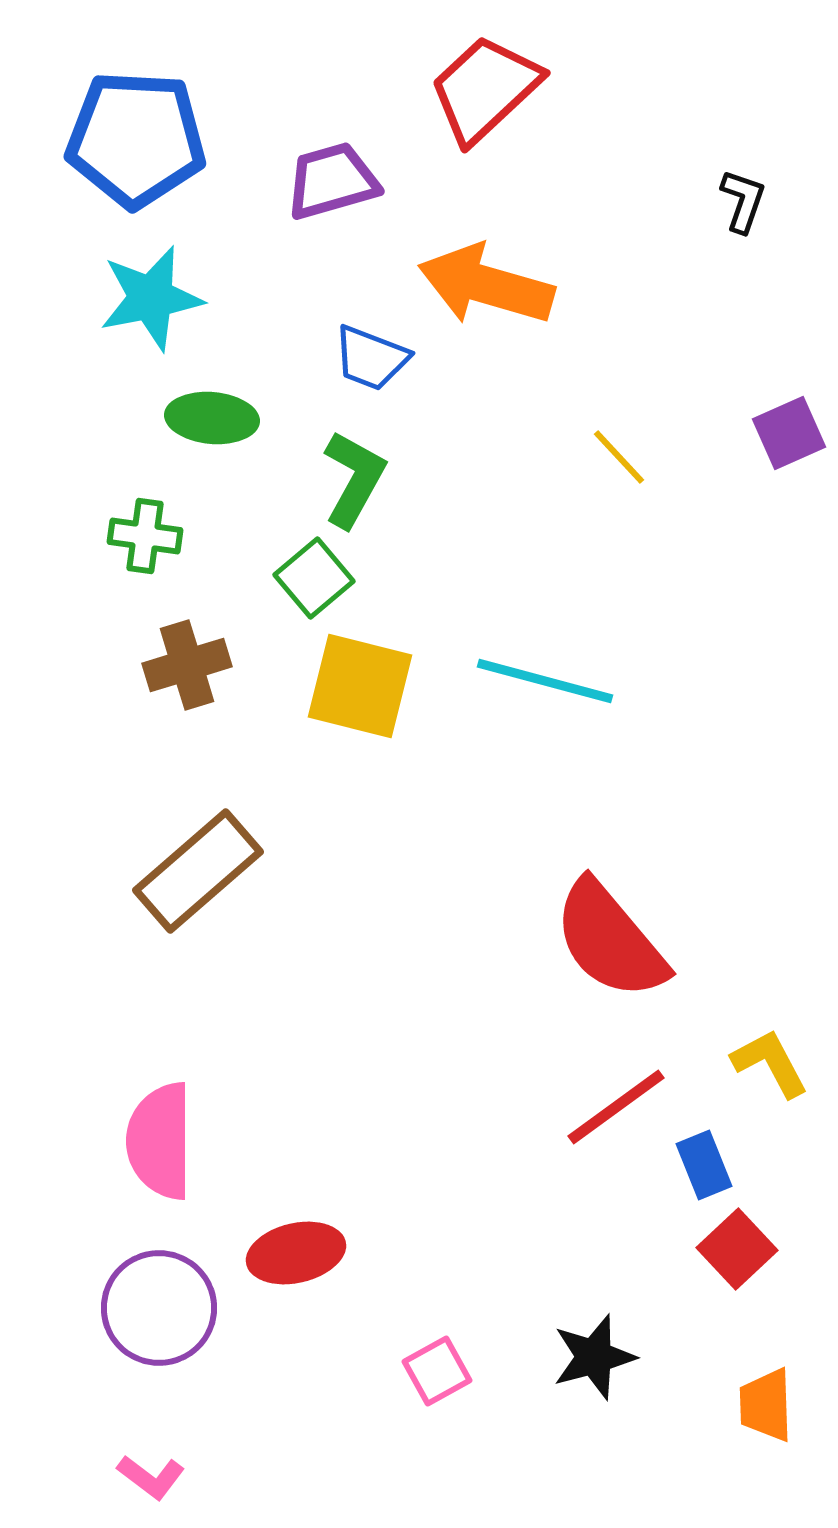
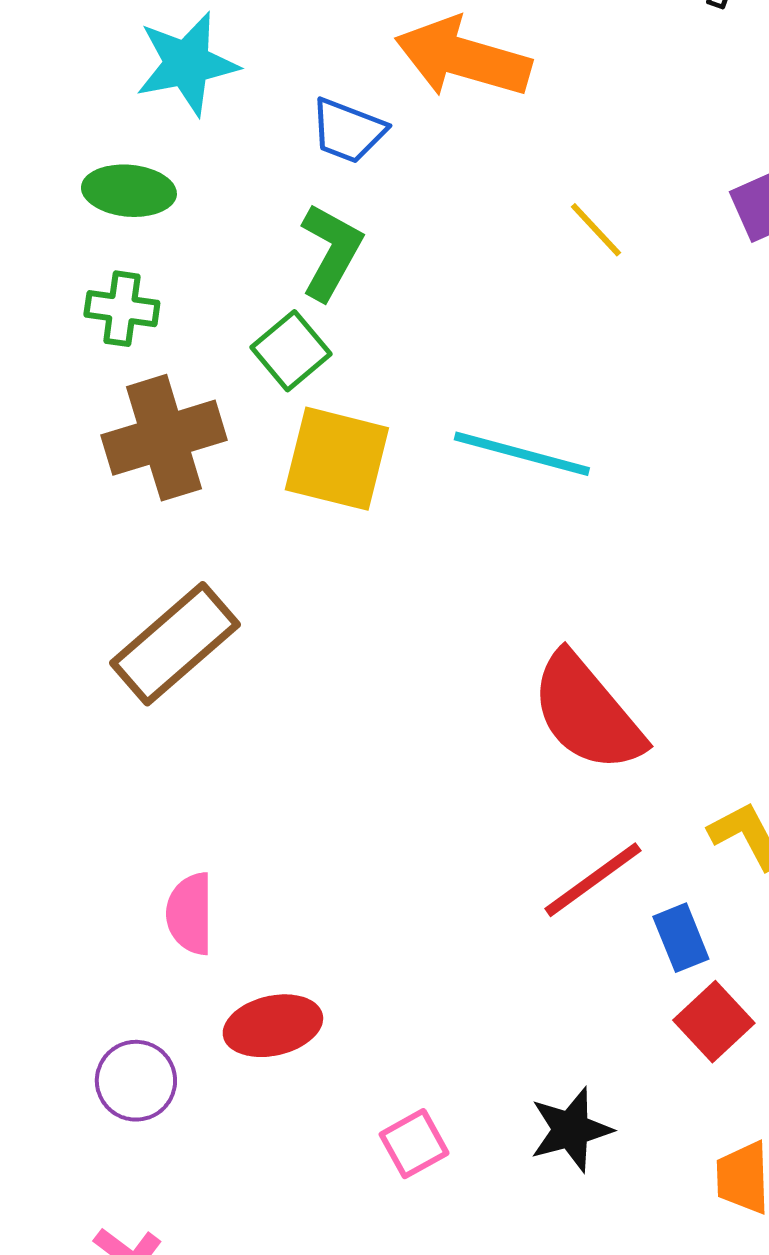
cyan star: (151, 298) -> (187, 64), moved
green ellipse: (212, 418) -> (129, 191), moved
brown cross: (187, 665) -> (164, 438), size x1.4
pink semicircle: (160, 1141) -> (190, 914), moved, size x0.7
purple circle: (159, 1308) -> (136, 1081), size x0.7

